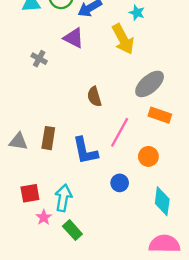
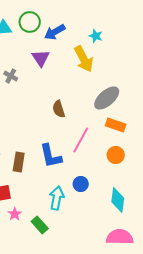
purple triangle: (74, 38) -> (41, 58), turned 30
brown rectangle: (48, 138) -> (19, 162), moved
orange circle: (148, 156) -> (116, 155), moved
cyan arrow: (63, 198) -> (57, 198), moved

